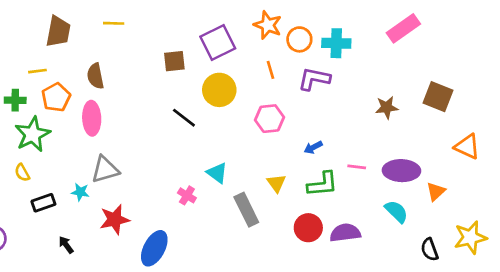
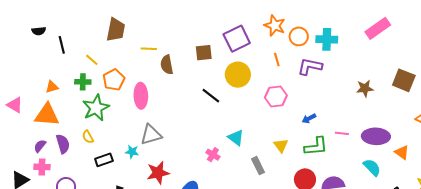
yellow line: (114, 23) -> (149, 49), moved
yellow line: (37, 71) -> (92, 60), moved, turned 48
brown semicircle: (95, 76) -> (167, 65), moved
orange triangle: (436, 191) -> (402, 152), turned -42
gray rectangle: (246, 210) -> (258, 166), size x0.7

